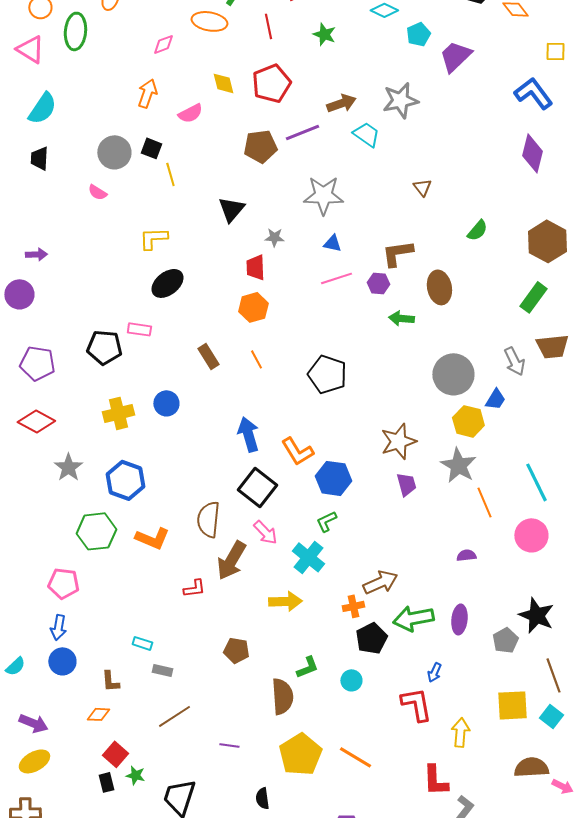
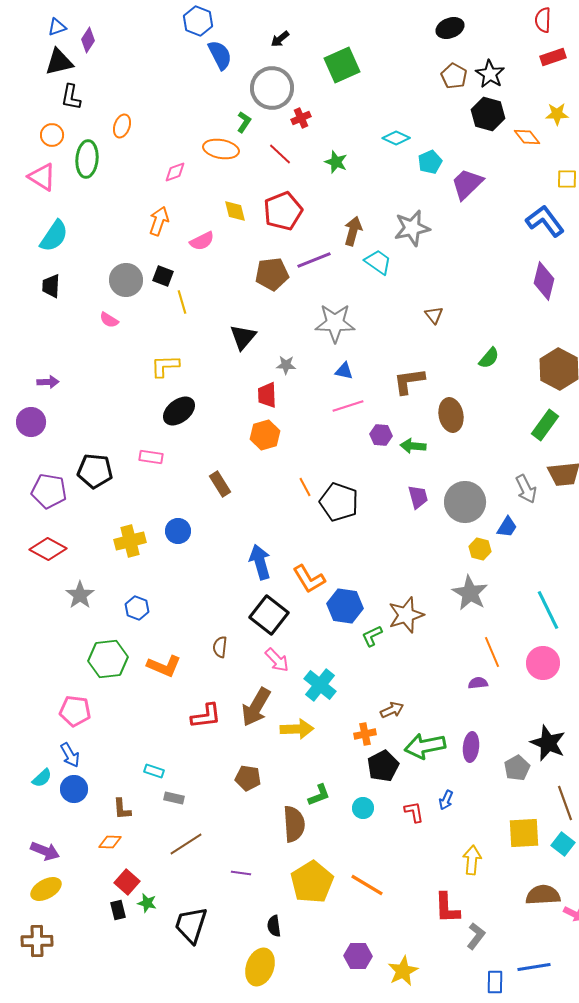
red line: (268, 26) -> (280, 154), turned -35
brown arrow: (341, 103) -> (353, 231), turned -56
purple hexagon: (378, 283) -> (381, 435), moved
black pentagon: (104, 347) -> (95, 471), moved
orange line: (256, 359) -> (305, 487), moved
yellow hexagon: (468, 421) -> (480, 549), size x0.7
brown star: (398, 441) -> (406, 615), moved
blue hexagon: (125, 480) -> (137, 608), size x0.6
purple trapezoid: (406, 484) -> (418, 497), moved
orange line: (484, 502) -> (492, 652), moved
brown semicircle: (208, 519) -> (220, 647), size x0.6
green L-shape: (326, 521) -> (372, 636), moved
brown arrow: (231, 560) -> (256, 707), moved
brown arrow: (380, 582) -> (392, 710), size x0.7
red L-shape: (194, 588) -> (206, 716), size x1.4
blue arrow: (58, 627) -> (70, 755), turned -40
cyan semicircle: (15, 666) -> (42, 778), moved
red L-shape: (416, 704) -> (414, 812), moved, size x0.6

